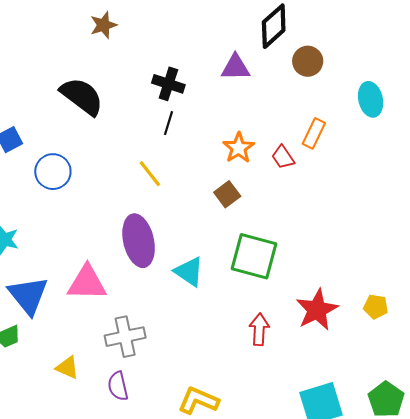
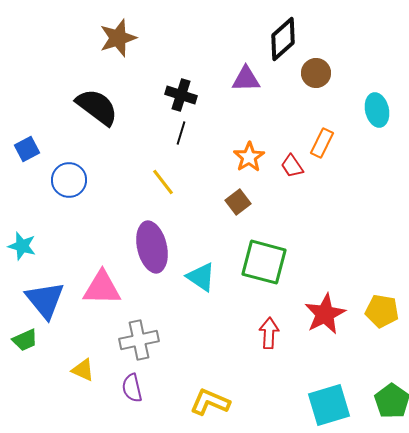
brown star: (103, 25) -> (118, 38), size x1.4
yellow pentagon: (376, 307) -> (382, 311), size x1.4

